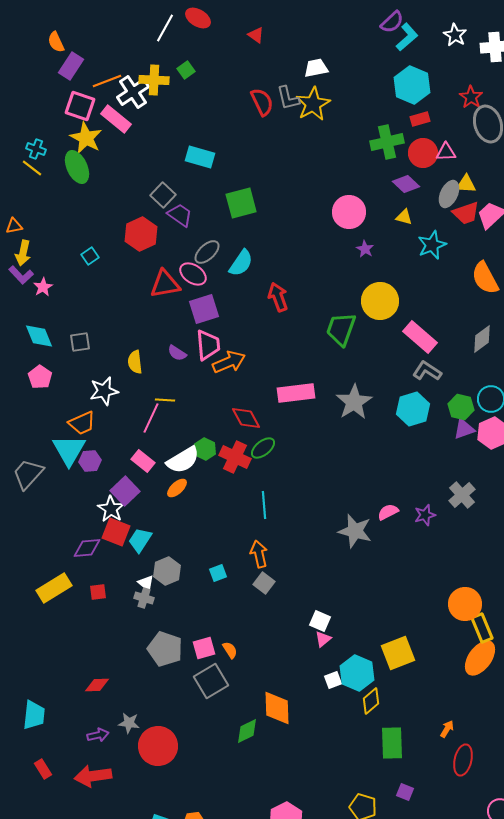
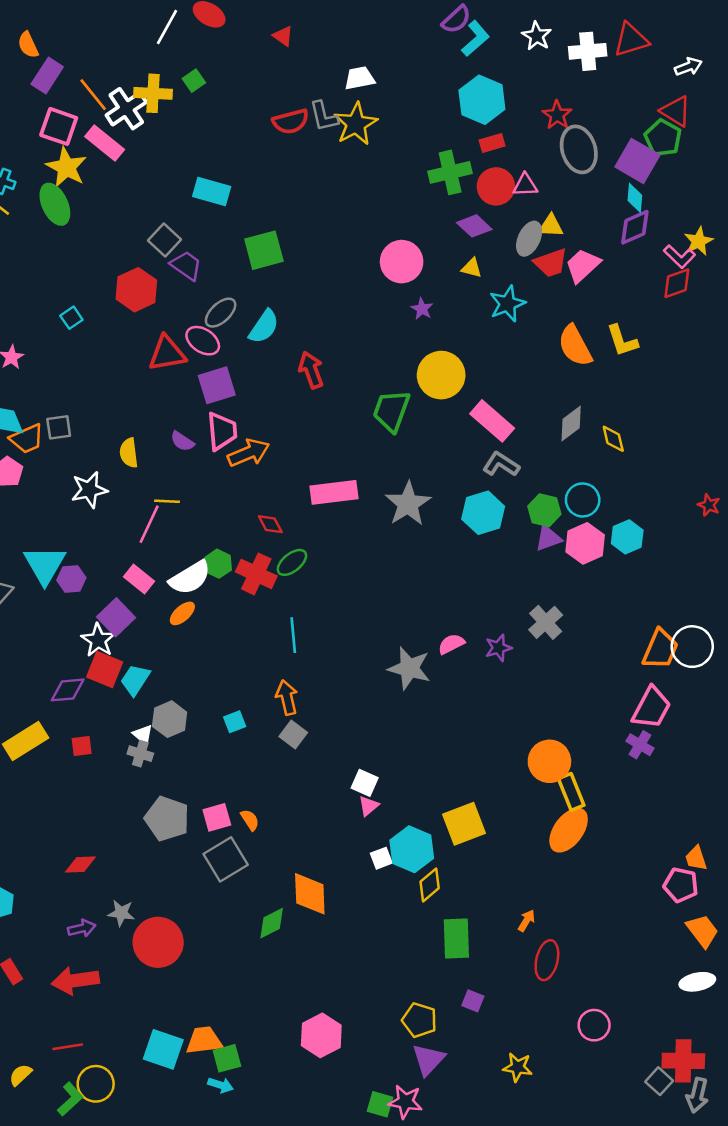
orange line: (107, 81) -> (93, 95), turned 72
red semicircle: (262, 102) -> (291, 121), turned 100
red diamond: (246, 418) -> (270, 524), size x0.7
orange trapezoid: (82, 423) -> (27, 439), moved

